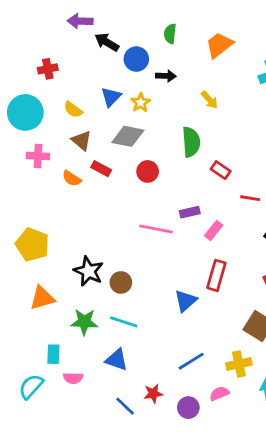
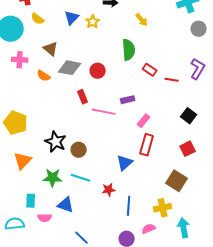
yellow semicircle: (73, 110) -> (38, 19), moved
gray diamond: (128, 136) -> (70, 68), moved
red rectangle: (101, 169) -> (83, 97), moved, turned 40
red line: (250, 198) -> (172, 80), moved
pink rectangle: (214, 230) -> (144, 121), moved
orange triangle: (42, 298) -> (23, 161), turned -30
blue triangle: (117, 360) -> (66, 205), moved
blue line: (191, 361) -> (129, 206), turned -54
cyan semicircle: (31, 386) -> (15, 224), turned 42
red star: (153, 394) -> (109, 190), moved

